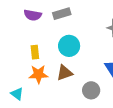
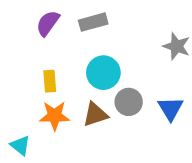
purple semicircle: (33, 15) -> (48, 23), turned 114
gray circle: (91, 90) -> (129, 102), moved

